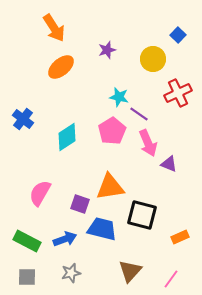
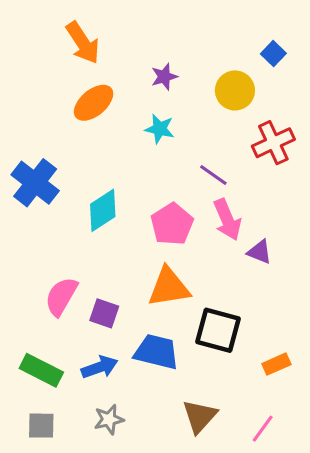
cyan star: (119, 97) -> (160, 129), moved
blue cross: (23, 119) -> (35, 183), size x1.4
pink pentagon: (112, 131) -> (172, 224), moved
purple square: (80, 204) -> (104, 313), moved

